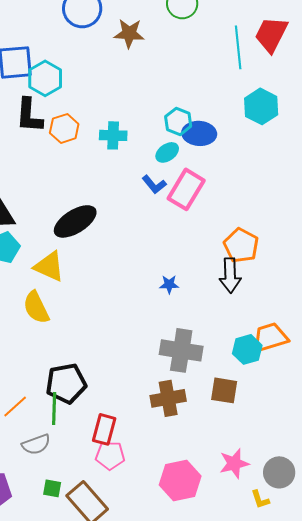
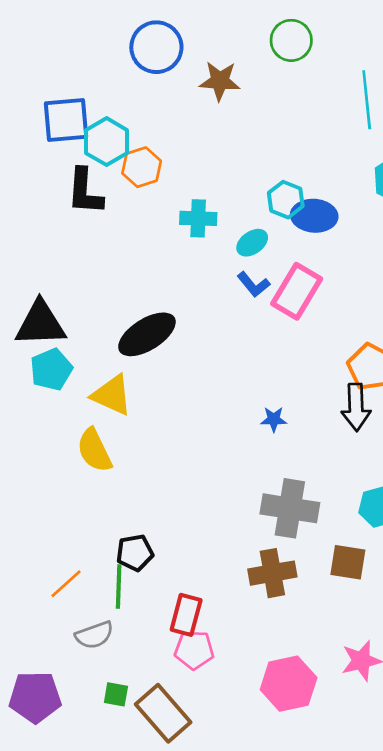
orange hexagon: (64, 128) -> (142, 167), moved
cyan ellipse: (167, 152) -> (252, 243), moved
black pentagon: (66, 383) -> (135, 553), size x0.7

